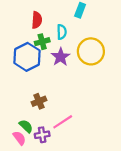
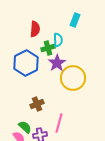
green cross: (42, 42) -> (48, 48), moved
yellow circle: (91, 51) -> (73, 78), moved
pink line: (63, 122) -> (59, 123), turned -42

